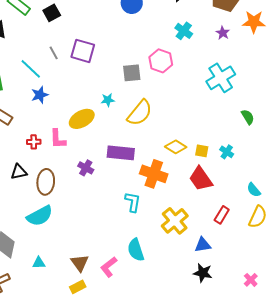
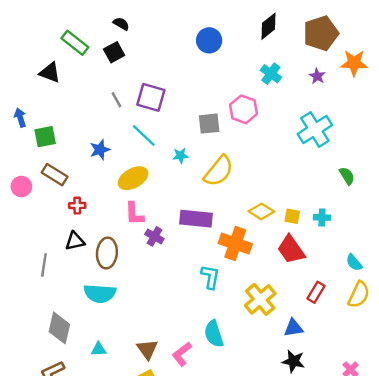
cyan line: (31, 69) -> (144, 135), moved
yellow ellipse: (82, 119) -> (133, 178), moved
pink L-shape: (58, 139) -> (134, 214), moved
red cross: (34, 142) -> (77, 206), moved
cyan cross: (227, 152) -> (322, 217), turned -32
cyan semicircle: (40, 216) -> (100, 293), turned 32

